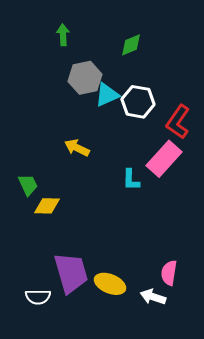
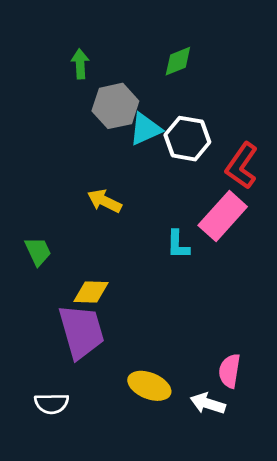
green arrow: (63, 35) -> (80, 64), moved
yellow diamond: (47, 206) -> (91, 292), moved
purple trapezoid: (71, 273) -> (81, 331), moved

